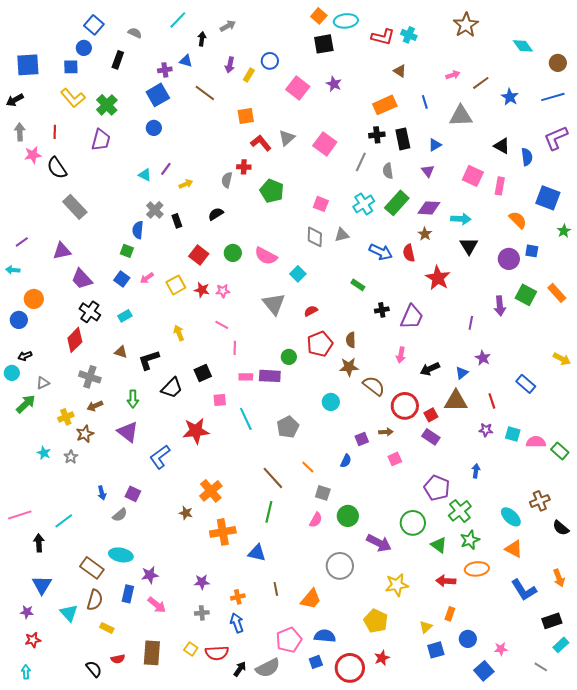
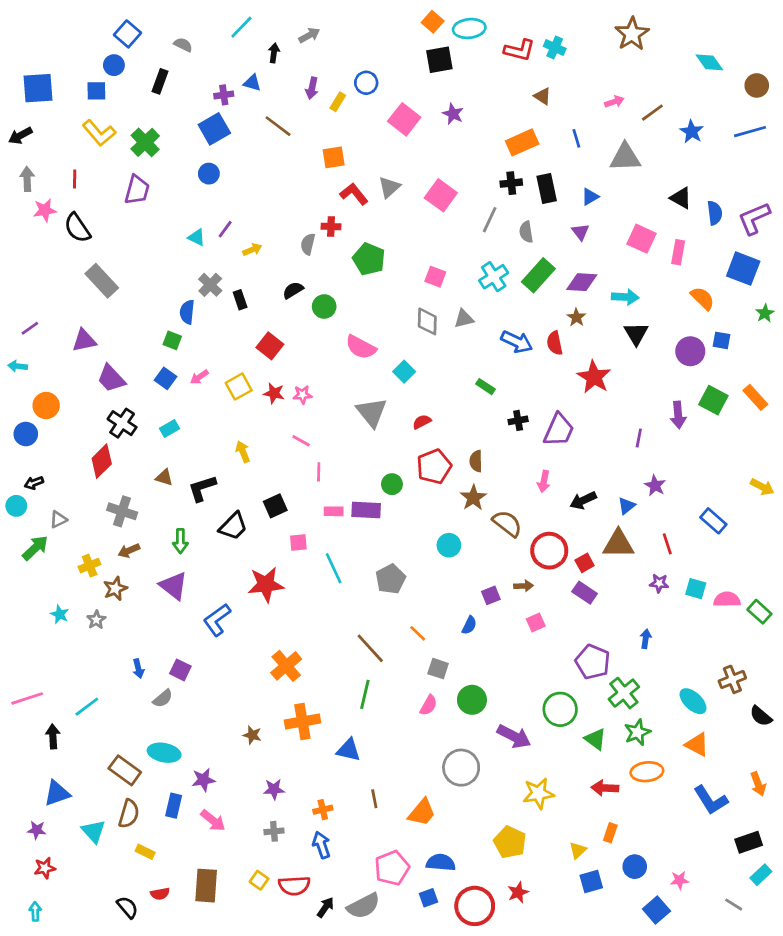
purple L-shape: (556, 138) -> (754, 218), moved
green circle: (233, 253) -> (324, 307), moved
brown star: (349, 367) -> (473, 498), turned -30
brown star: (186, 513) -> (252, 735), moved
blue triangle: (42, 585) -> (57, 793), turned 40

